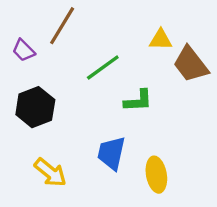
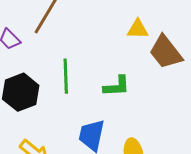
green line: (103, 67) -> (66, 76), moved, turned -56

